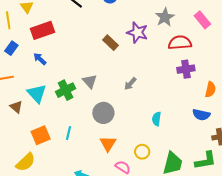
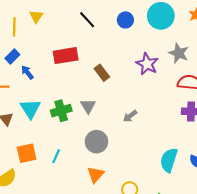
gray star: (165, 17) -> (179, 53), turned -30
red rectangle: (43, 30) -> (66, 56), moved
brown rectangle: (110, 43) -> (102, 73), moved
blue arrow: (40, 59) -> (27, 72), moved
cyan semicircle: (156, 119) -> (169, 160), moved, size x1.6

